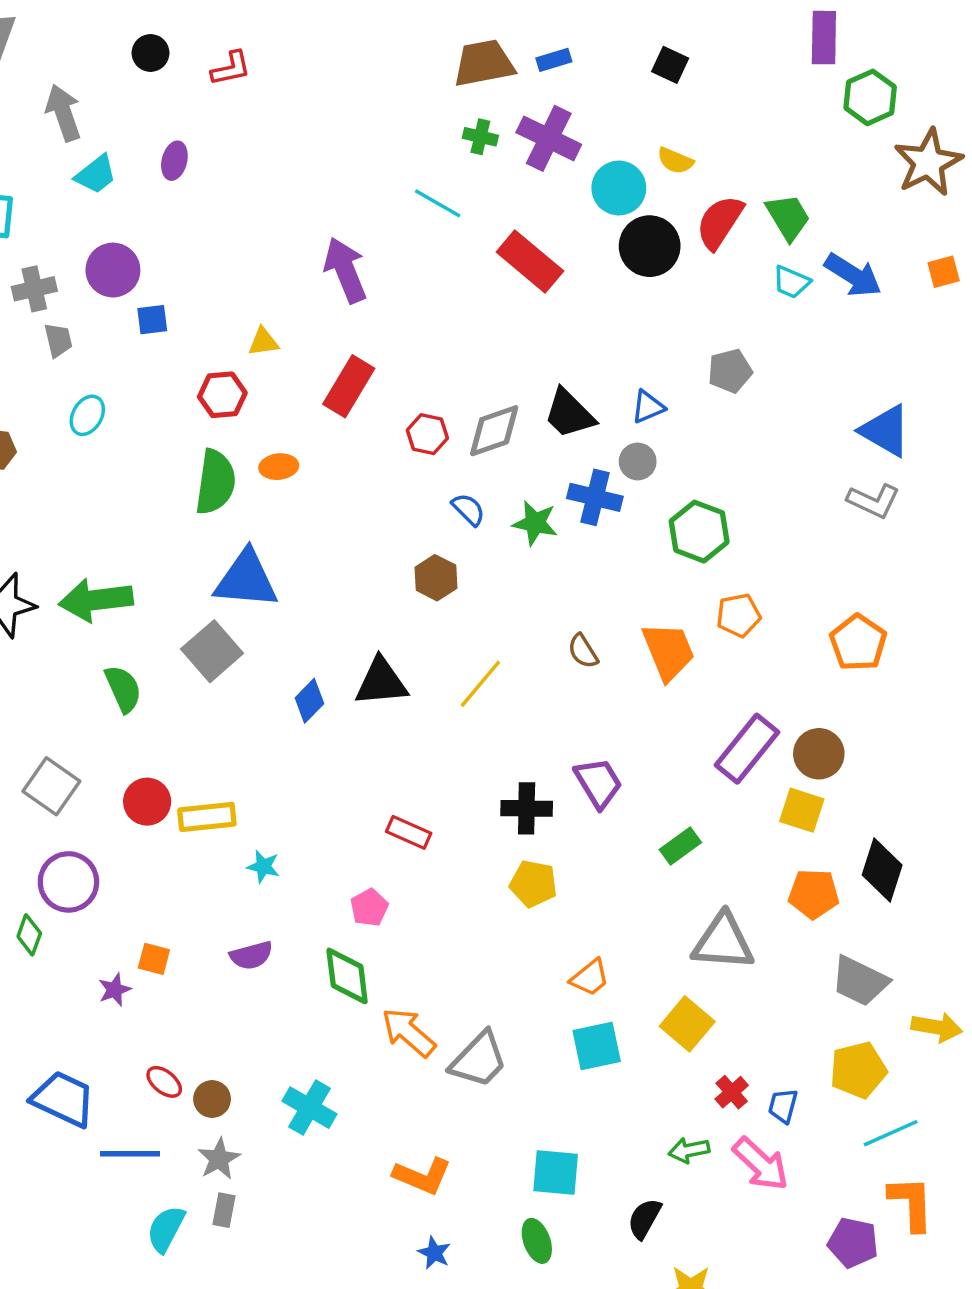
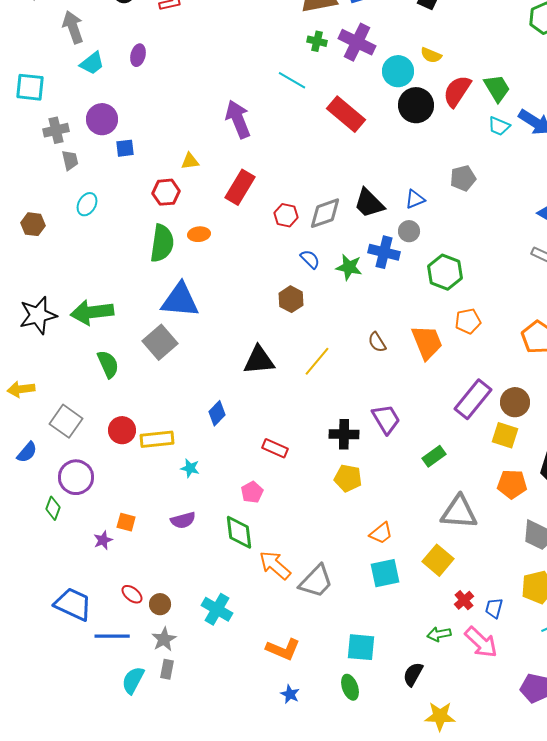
blue diamond: (309, 701) -> (217, 413), moved

